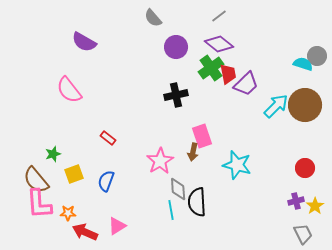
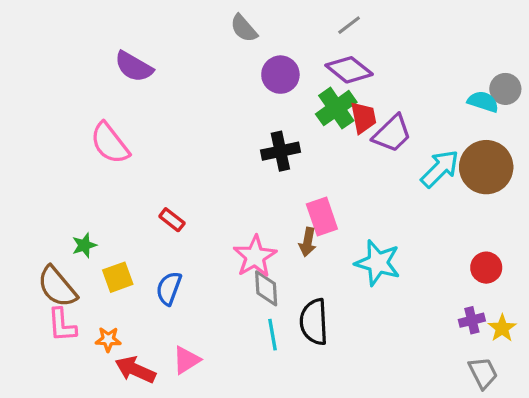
gray diamond: (178, 189) -> (266, 288), moved
pink L-shape: (39, 204) -> (62, 325), size x0.7

